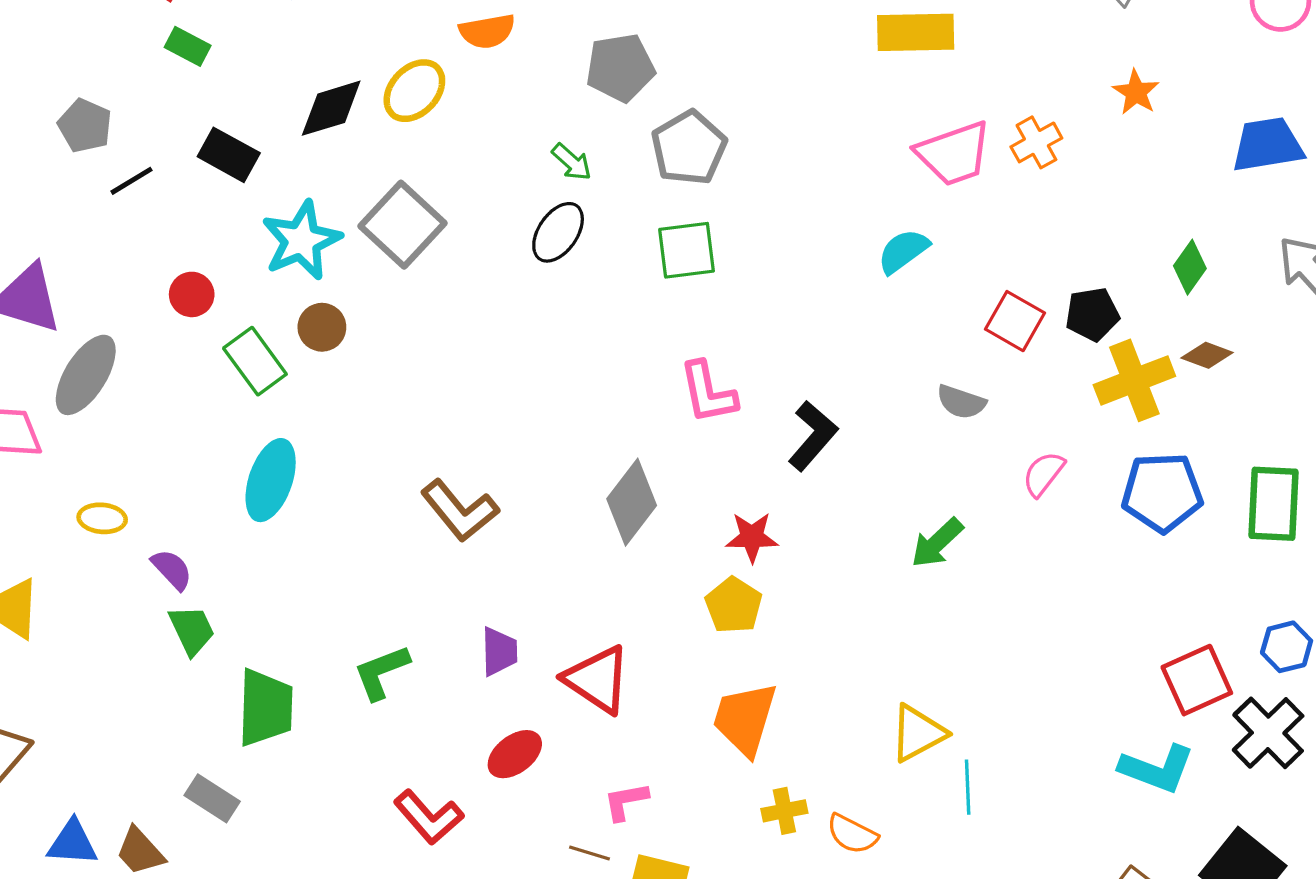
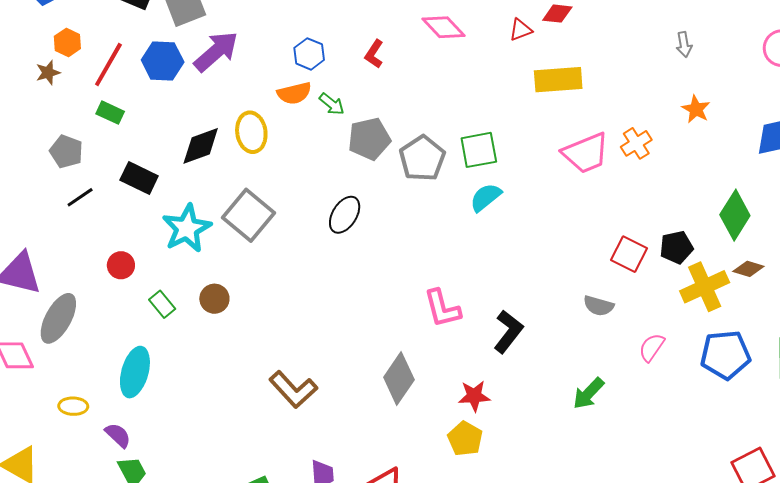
gray pentagon: (620, 68) -> (369, 139), moved
yellow ellipse: (414, 91) -> (251, 132), turned -48
gray pentagon: (85, 126) -> (66, 152), moved
green arrow: (572, 162) -> (332, 104), moved
green square: (687, 250) -> (479, 150), moved
cyan semicircle: (903, 251) -> (486, 197), moved
green diamond: (1190, 267) -> (735, 215), size x1.5
brown circle: (322, 327) -> (214, 299), moved
green rectangle: (255, 361) -> (162, 304), size x0.7
cyan ellipse: (271, 480) -> (135, 372), moved

